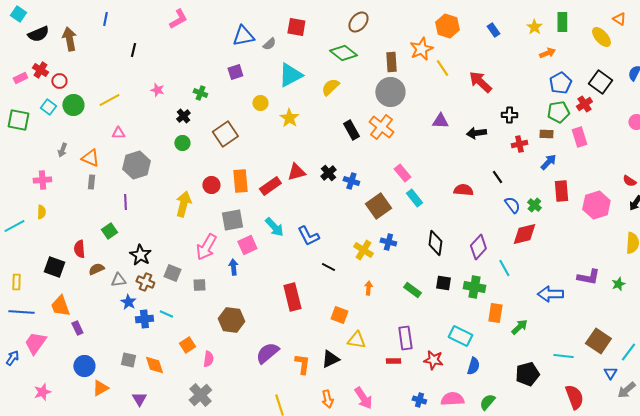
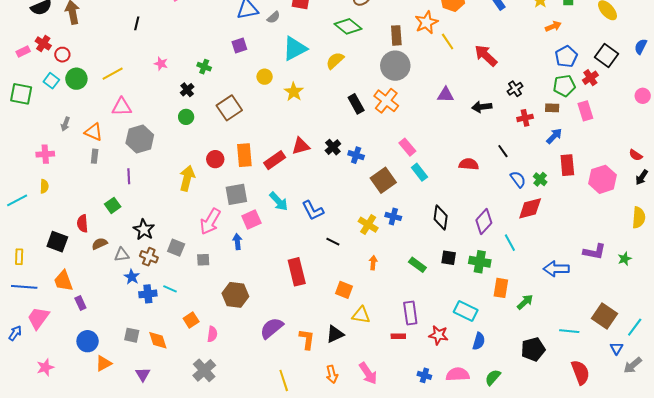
black cross: (509, 115) -> (515, 89), turned -35
pink triangle: (118, 133) -> (122, 107), size x1.5

